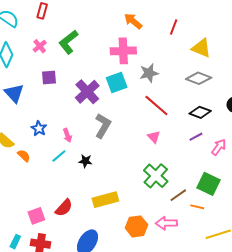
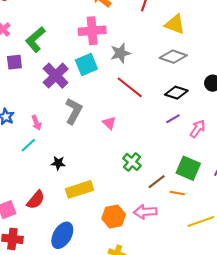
green L-shape: (68, 42) -> (35, 39), moved
pink triangle: (154, 137) -> (109, 123), moved
black star: (85, 161) -> (58, 163), moved
green cross: (156, 176) -> (132, 162), size x0.7

